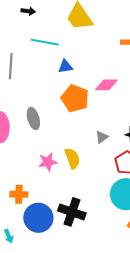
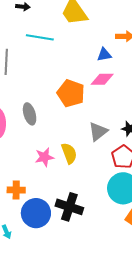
blue triangle: (65, 66) -> (104, 55), moved
gray triangle: (102, 137) -> (98, 132), size x1.5

